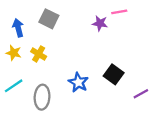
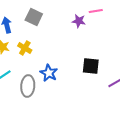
black square: (114, 74) -> (91, 66), turned -30
blue star: (78, 82) -> (49, 73), moved

